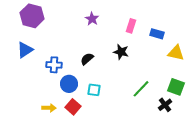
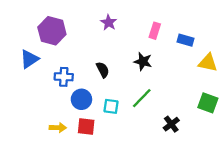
purple hexagon: (32, 16) -> (52, 31), moved
black semicircle: (87, 59) -> (103, 70), turned 104
green line: (141, 89) -> (142, 98), moved
black cross: (165, 105) -> (171, 124), moved
red square: (73, 107) -> (86, 126), turned -35

